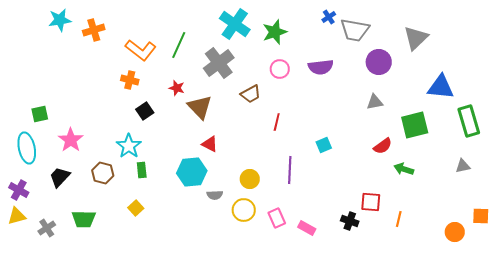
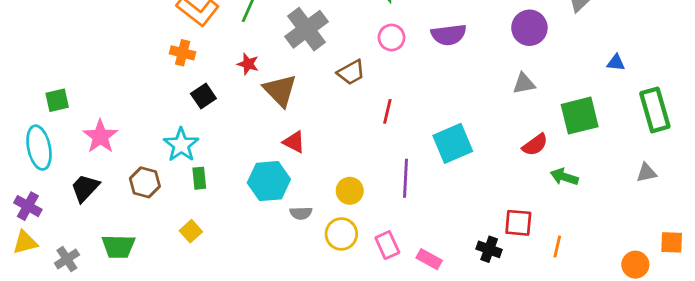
blue triangle: (441, 87) -> (616, 63), size x0.5
cyan square: (324, 145) -> (453, 143), size x1.8

